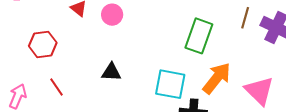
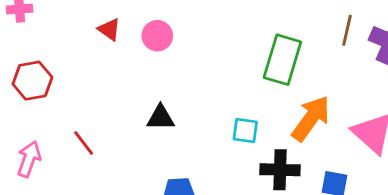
red hexagon: (43, 44) -> (32, 81), moved
cyan square: (170, 84) -> (245, 130), size x0.6

